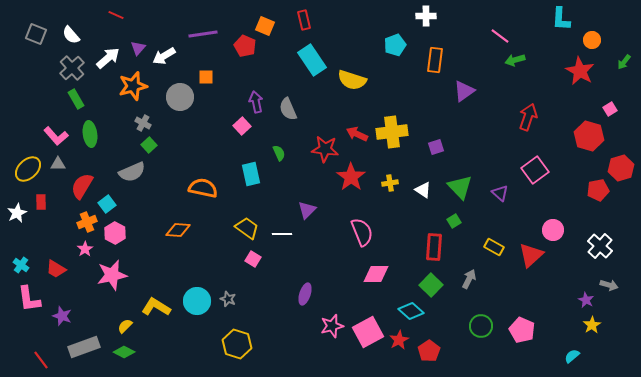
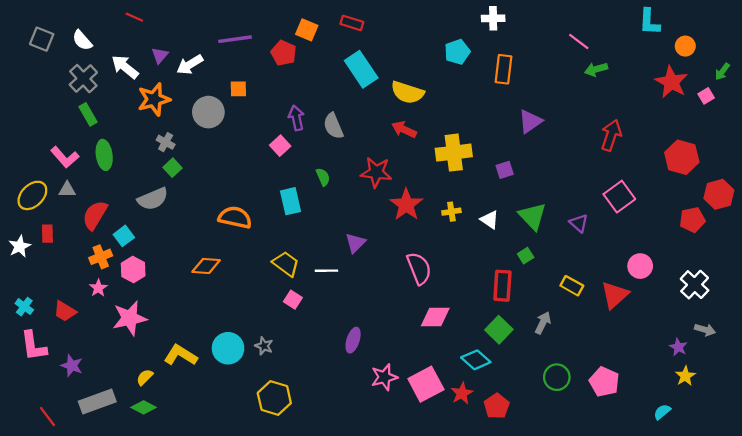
red rectangle: (304, 20) -> (352, 23), turned -60
white arrow: (108, 58) -> (125, 67), turned -100
purple triangle: (464, 91) -> (530, 121), moved
pink square: (610, 109) -> (706, 96), moved
red arrow: (357, 134) -> (404, 129), moved

